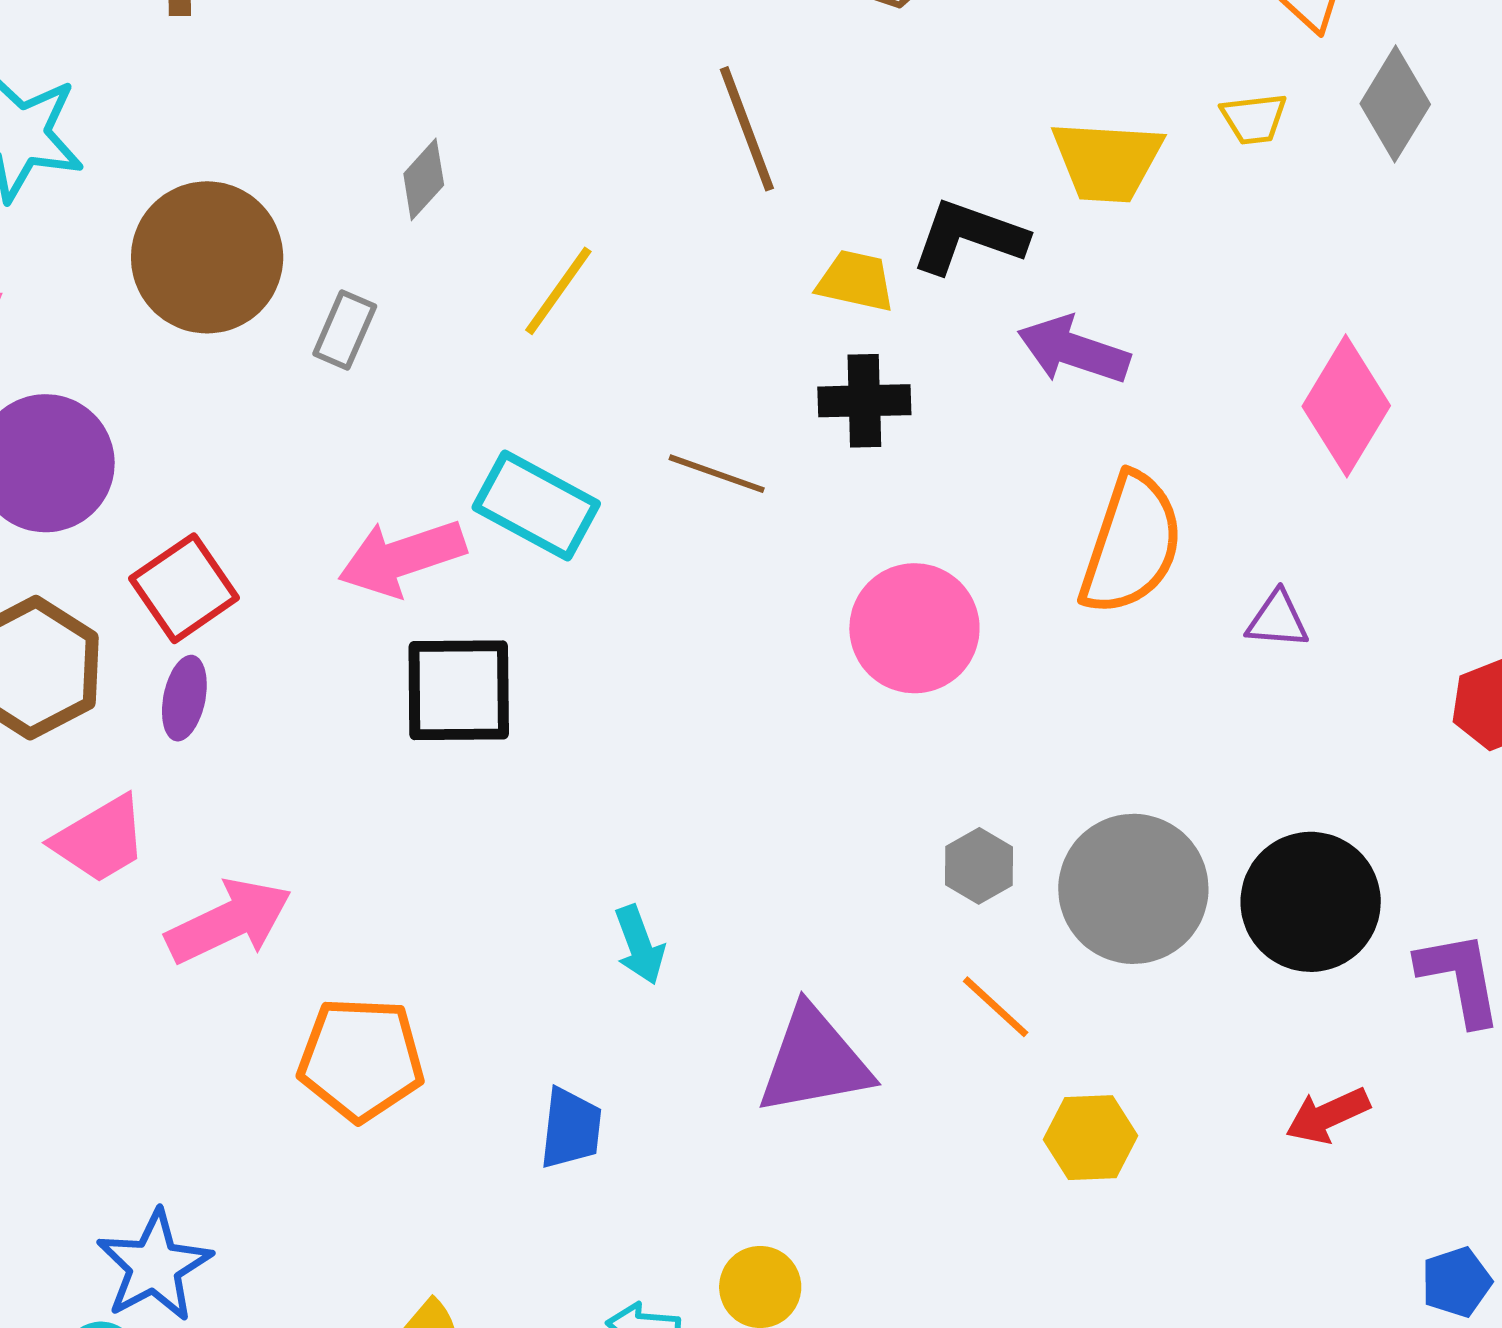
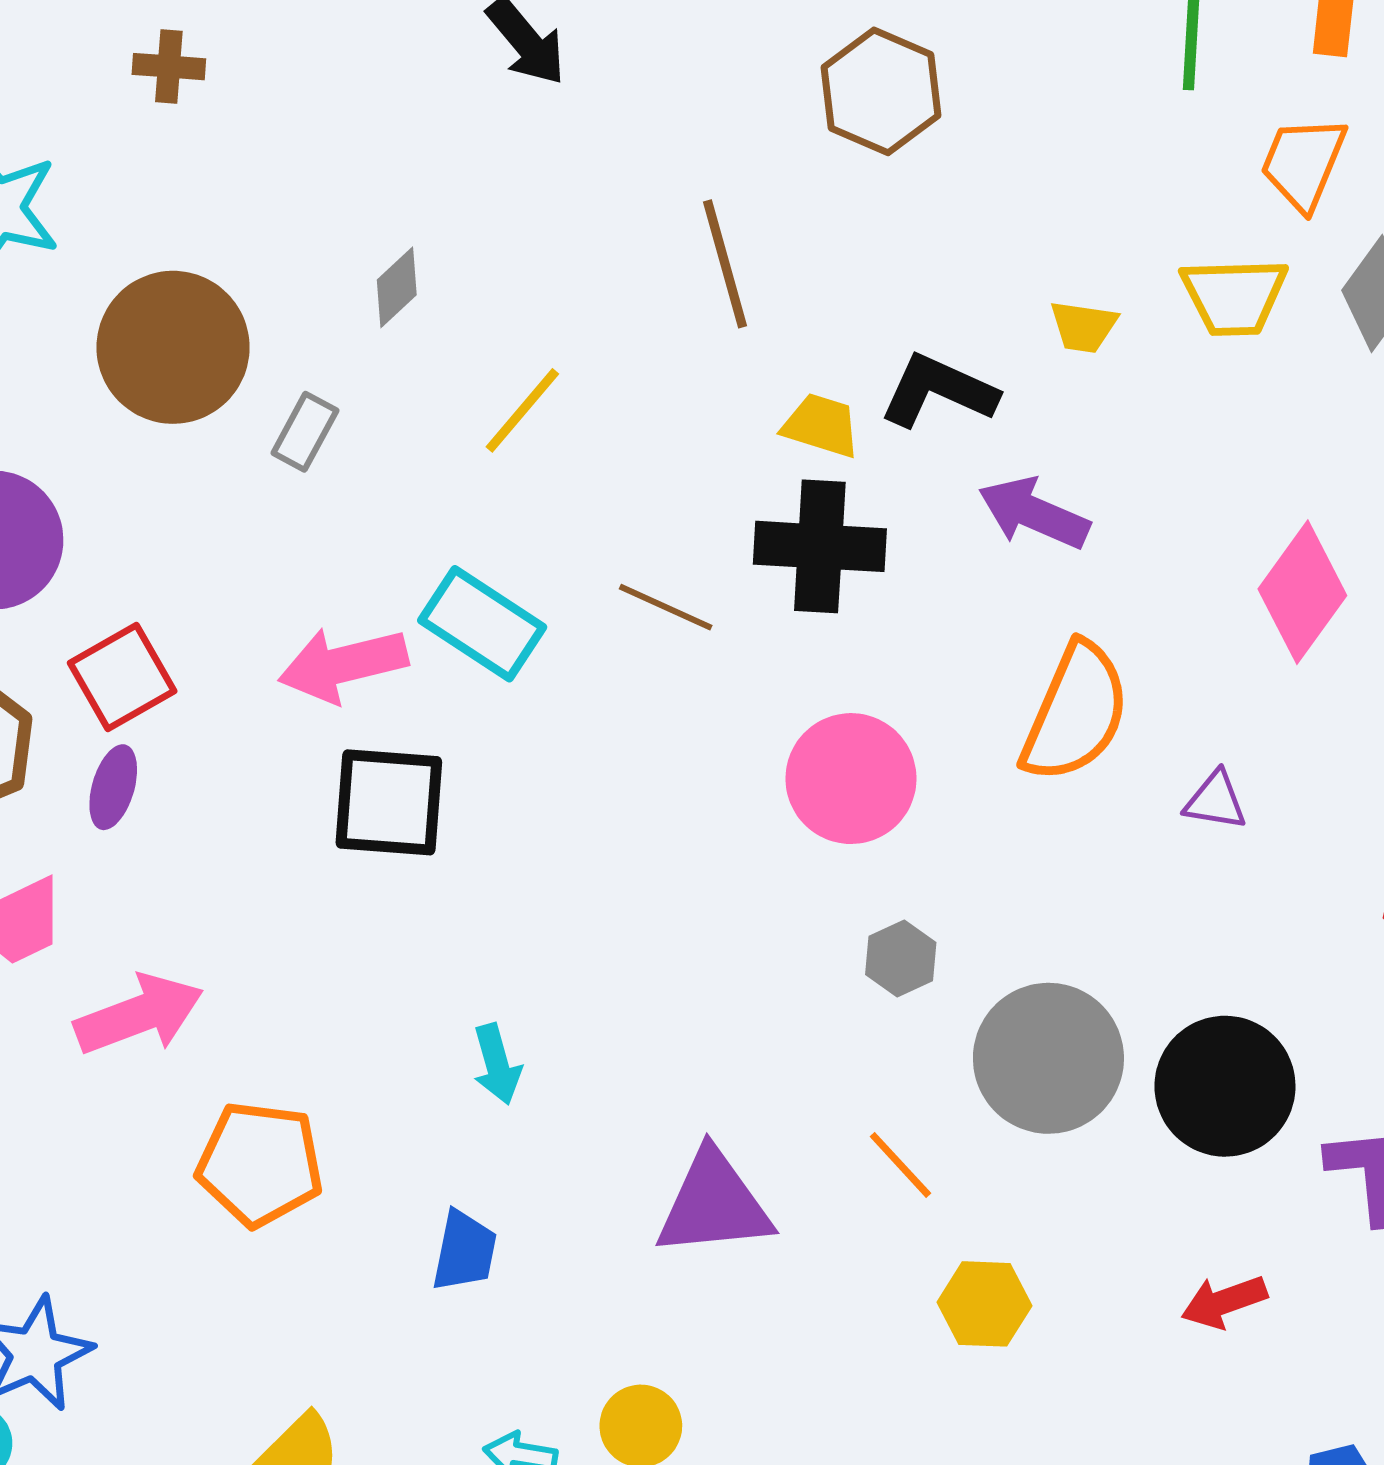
yellow trapezoid: (1254, 119) -> (1234, 296), size x1.6
yellow trapezoid: (1107, 161) -> (1083, 327), size x0.6
black cross: (864, 401) -> (820, 546), size x1.4
gray hexagon: (979, 866) -> (901, 958), moved
cyan arrow: (639, 945) -> (497, 1064), moved

